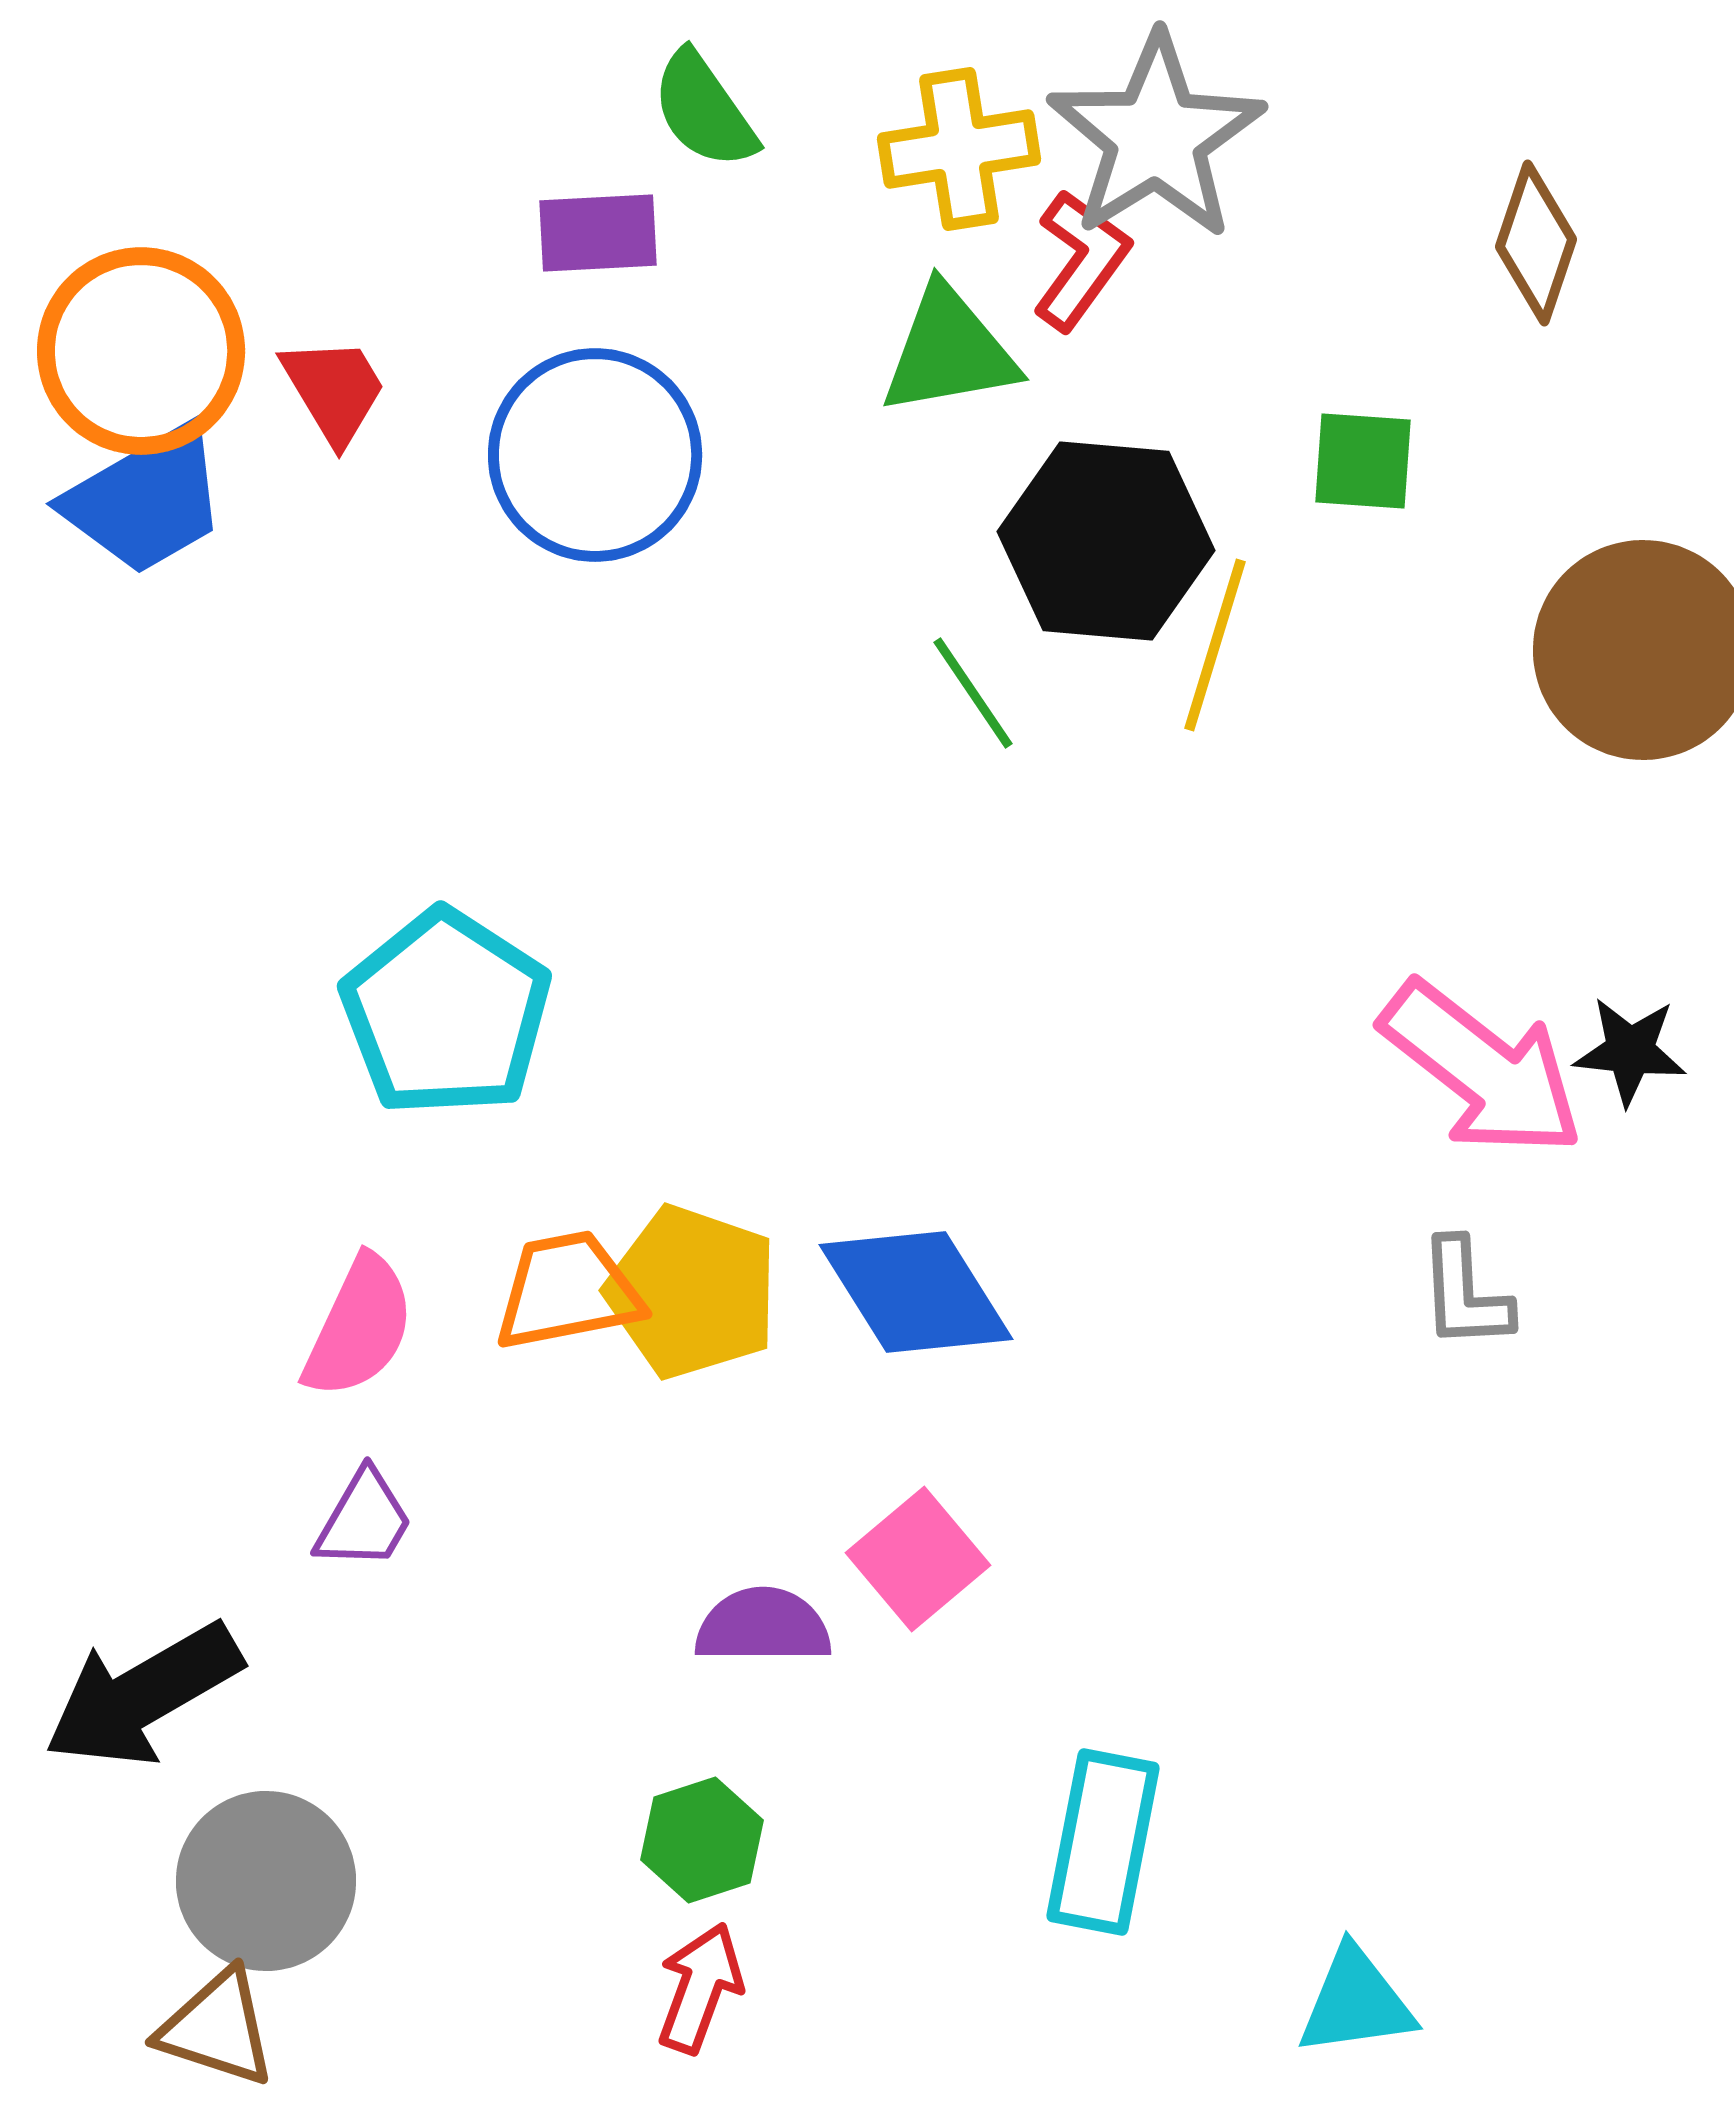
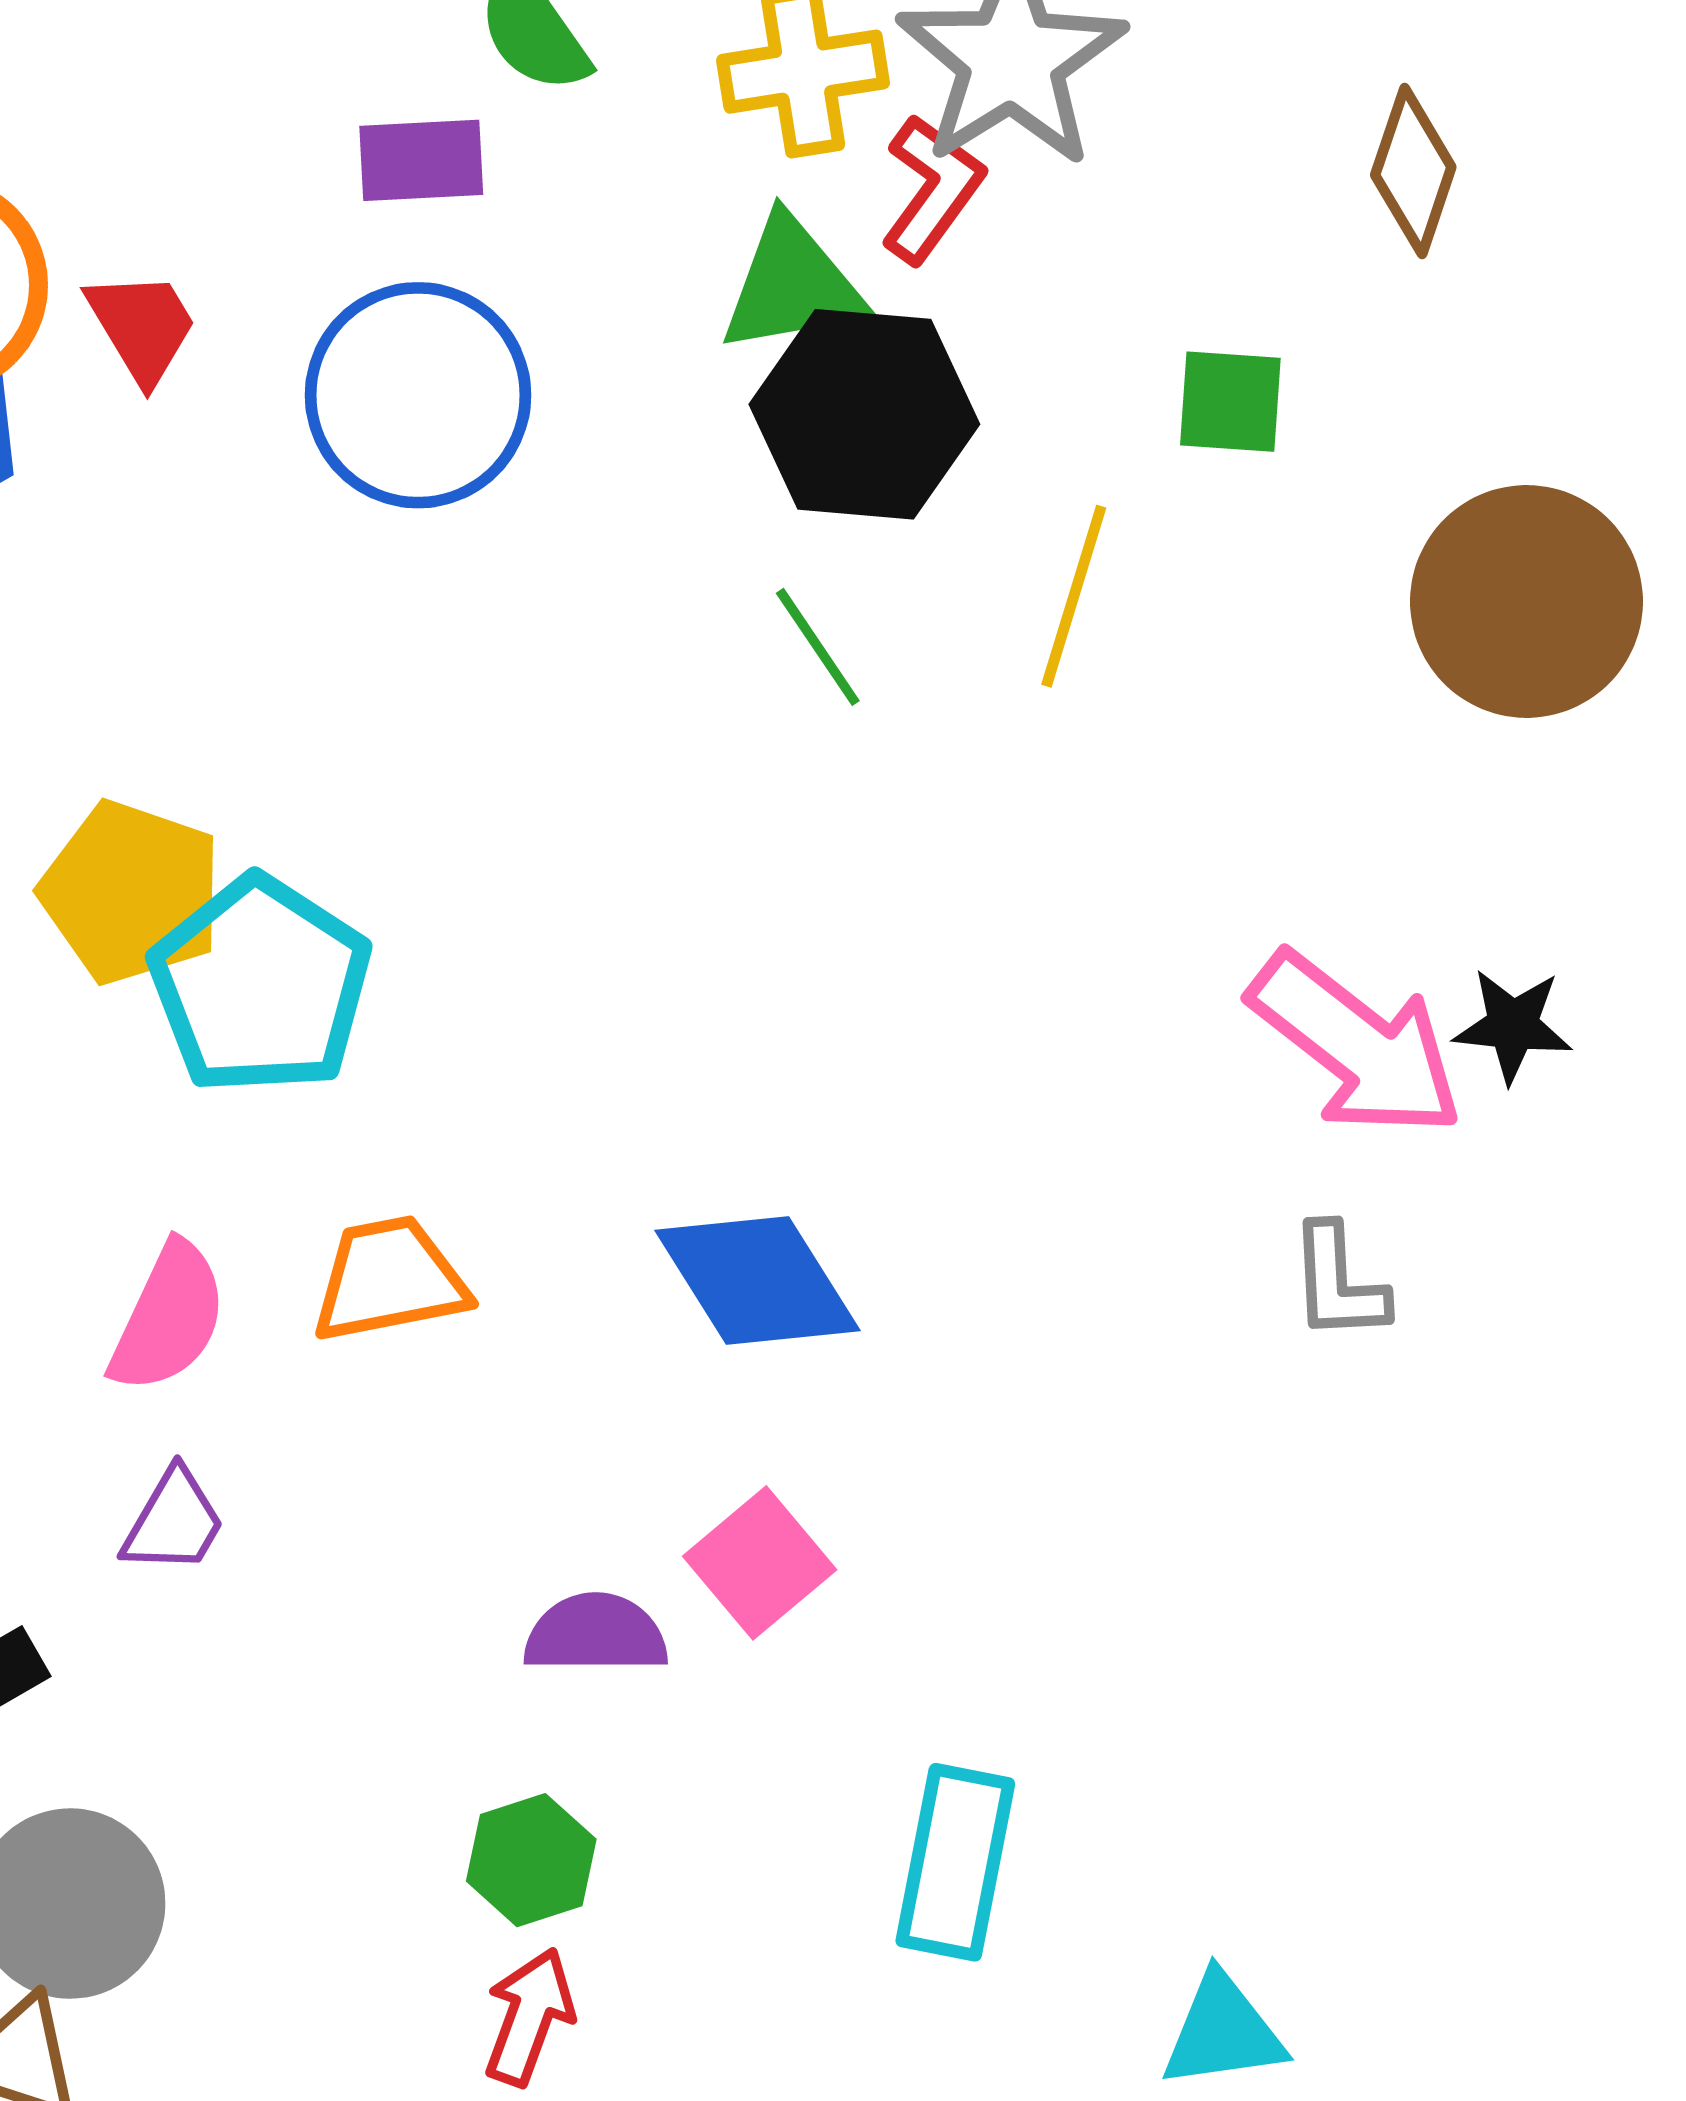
black hexagon: (1106, 541) -> (864, 414), moved
yellow pentagon: (692, 1292) -> (131, 892), moved

